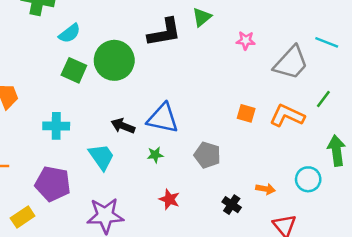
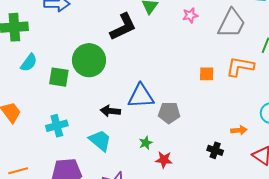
cyan semicircle: (70, 33) -> (29, 63), moved
green star: (155, 155) -> (146, 143), moved
gray pentagon: (207, 155) -> (169, 113), moved

